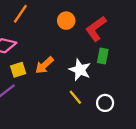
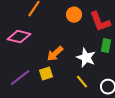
red L-shape: (96, 29) -> (100, 22), turned -75
yellow square: (18, 70) -> (46, 74), moved

